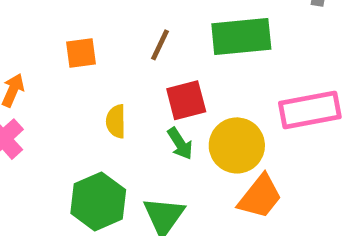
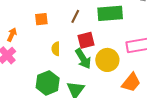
green arrow: (180, 144) -> (83, 59), size x1.5
orange trapezoid: (260, 197) -> (131, 82), moved

